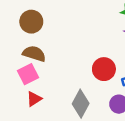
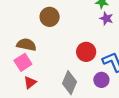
brown circle: (31, 22) -> (50, 17), moved

